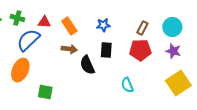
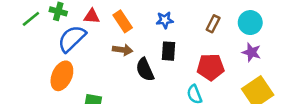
red pentagon: (140, 50) -> (211, 67), moved

